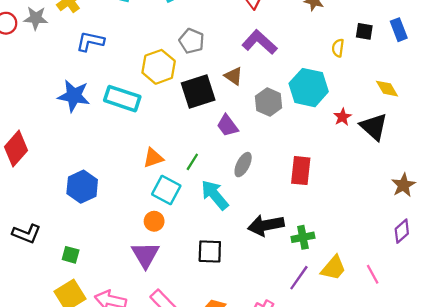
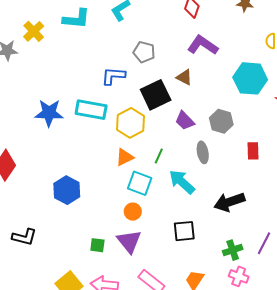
blue L-shape: (90, 41) -> (113, 76), moved
yellow hexagon: (159, 67) -> (130, 123), moved
gray hexagon: (269, 102) -> (221, 121), moved
gray ellipse: (243, 165) -> (203, 152), turned -30
red rectangle: (301, 171) -> (253, 151), size x0.7
green cross: (303, 237) -> (233, 250), moved
green square: (71, 255) -> (97, 245), moved

